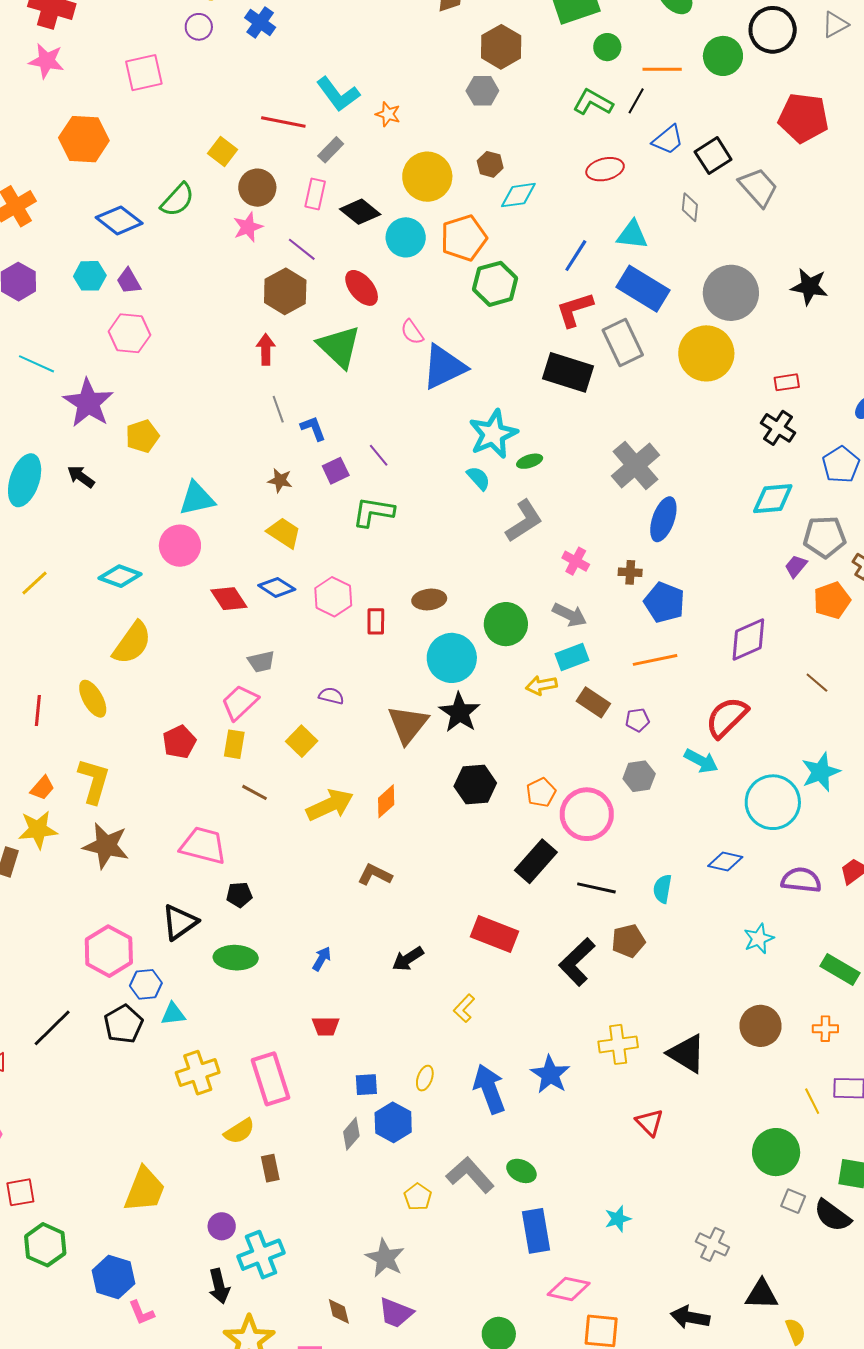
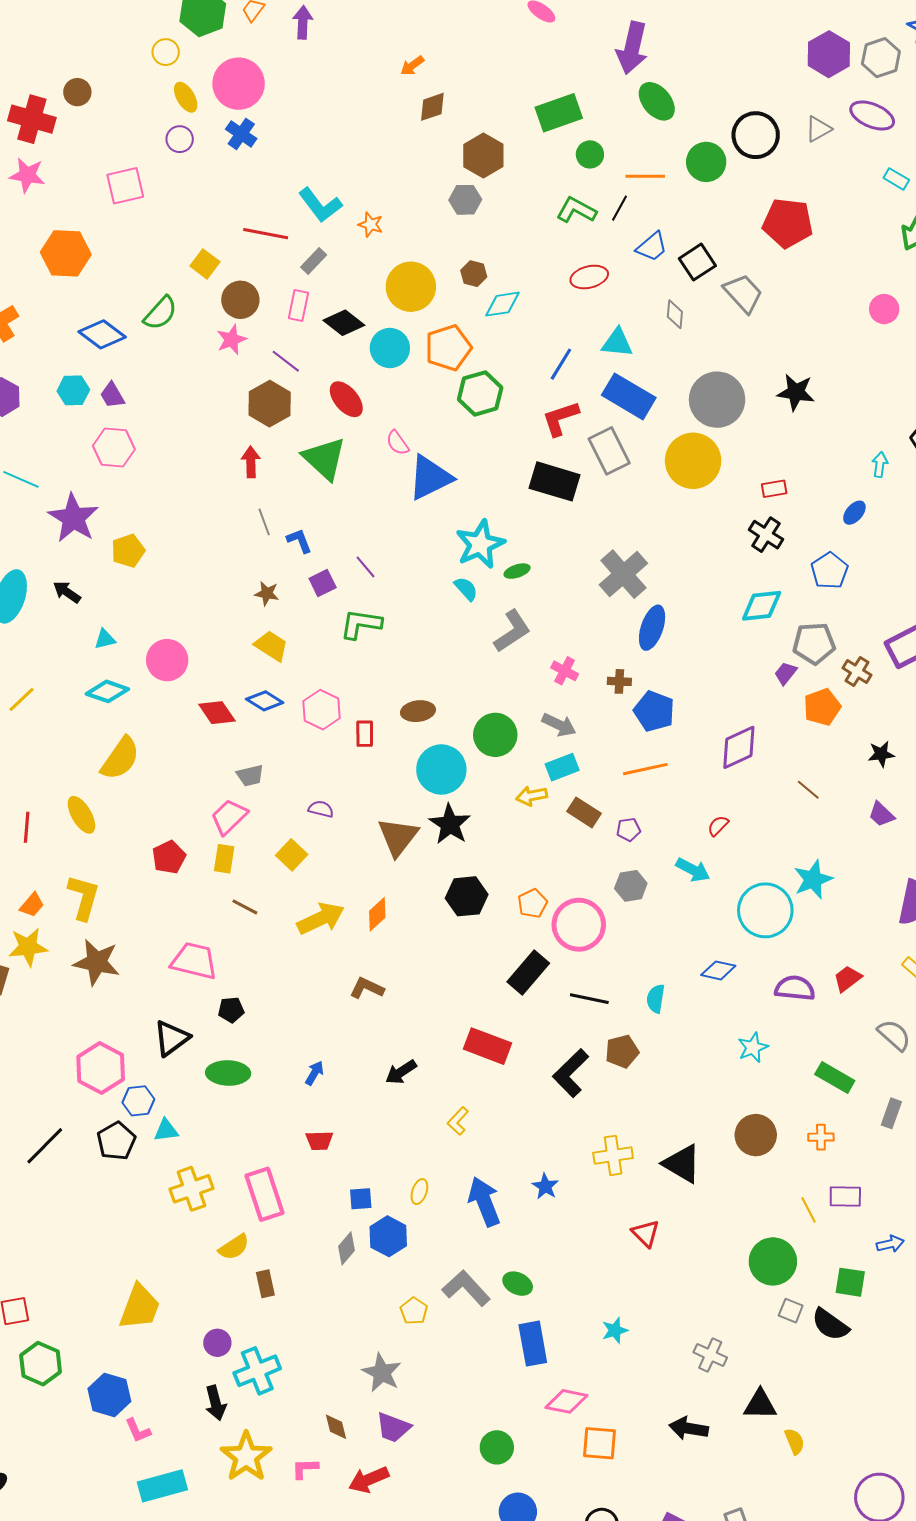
cyan triangle: (197, 499) -> (105, 639), moved, size x0.6
red semicircle: (727, 717) -> (718, 826), size x0.5
blue star: (550, 1074) -> (545, 1186), size x0.7

